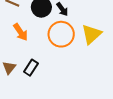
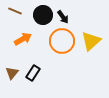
orange arrow: (21, 32) -> (23, 39), turned -84

